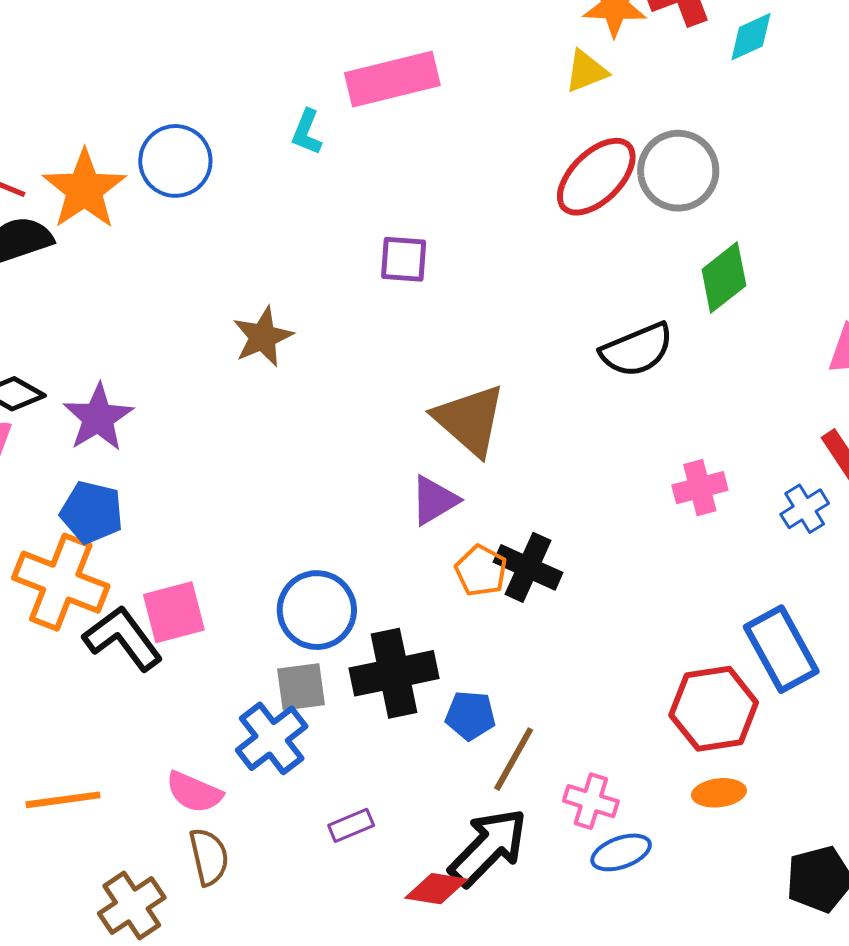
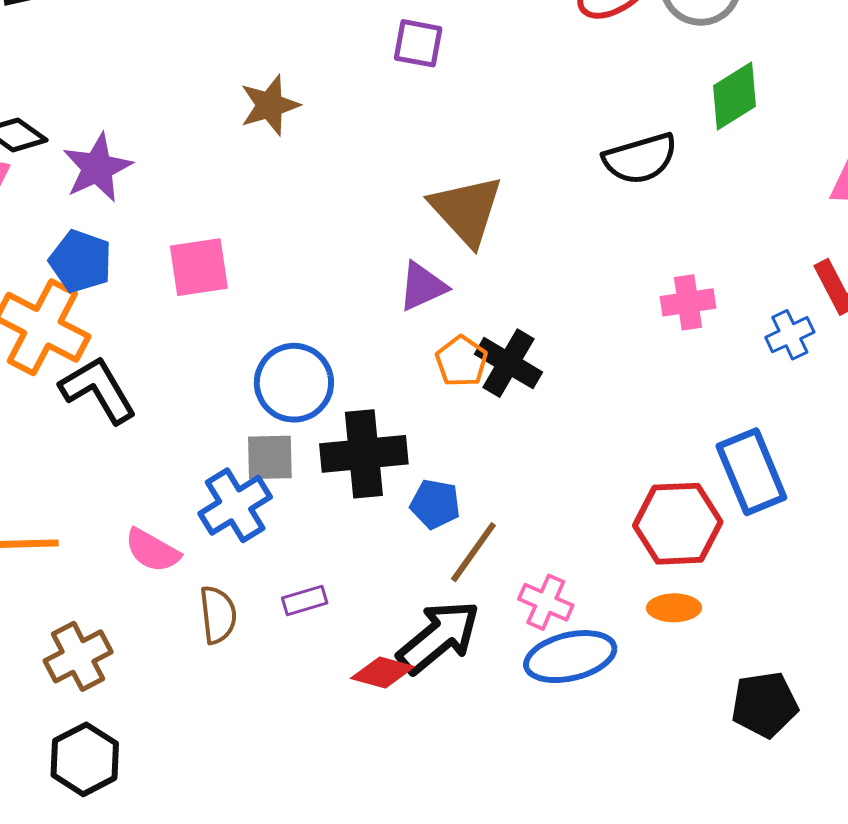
pink square: (174, 612) -> (199, 267), moved
blue ellipse: (621, 852) -> (570, 657), size x1.5
brown semicircle: (209, 857) -> (218, 615), moved

